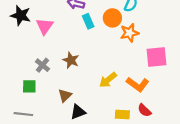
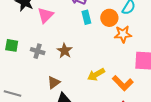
gray cross: (42, 65) -> (38, 51), turned -32
green square: (29, 86) -> (12, 45), moved

